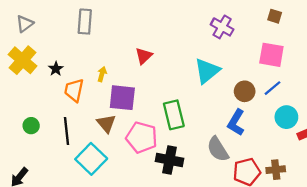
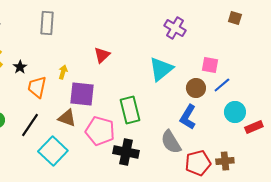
brown square: (275, 16) -> (235, 18), moved
pink square: (271, 55) -> (210, 65), moved, size x0.7
brown triangle: (106, 123) -> (67, 118), turned -30
black line: (67, 131) -> (30, 125), turned 40

